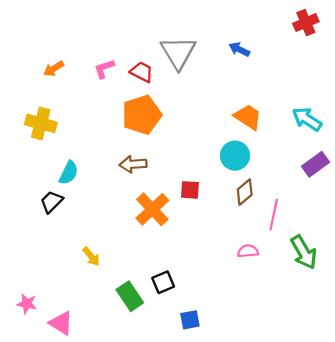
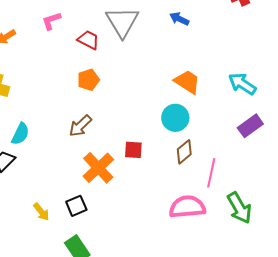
pink L-shape: (104, 69) -> (51, 21), moved
orange pentagon: (142, 115) -> (88, 80), size x0.6
brown arrow: (133, 164) -> (80, 126), turned -40
pink semicircle: (248, 251) -> (187, 207), size x1.8
black square: (163, 282) -> (76, 206), moved

